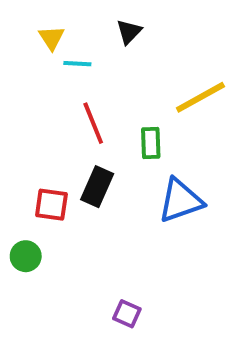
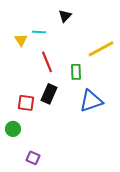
yellow triangle: (51, 38) -> (21, 40), moved
purple square: (127, 314) -> (33, 158), moved

